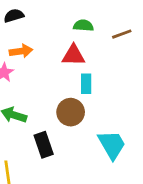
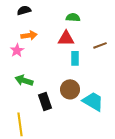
brown line: (122, 34) -> (100, 45), moved
brown circle: (71, 112) -> (70, 89), moved
cyan trapezoid: (112, 145) -> (93, 101), turned -30

